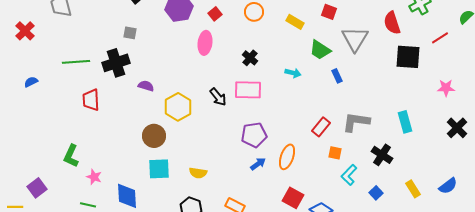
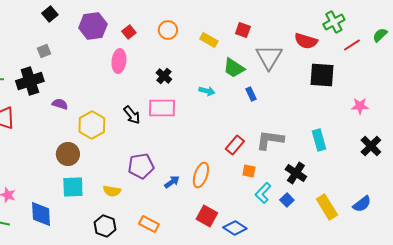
red semicircle: (392, 23) -> (306, 41), turned -55
gray square: (130, 33) -> (44, 51), turned -32
red line: (440, 38) -> (352, 45), moved
purple pentagon: (254, 135) -> (141, 166), moved
yellow rectangle: (413, 189) -> (327, 207), size x1.4
blue square: (376, 193) -> (287, 200), moved

